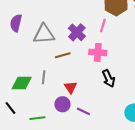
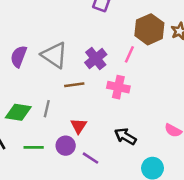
purple semicircle: (16, 23) -> (19, 56), moved
gray triangle: (44, 34) -> (54, 55), turned 30
black arrow: (109, 78) -> (125, 136), moved, turned 138
green line: (37, 118) -> (34, 147), moved

